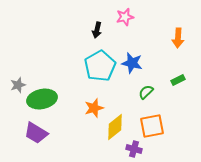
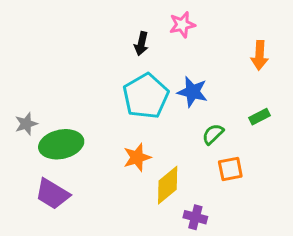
orange square: (152, 126) -> (230, 169), moved, size x0.7

